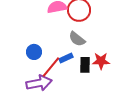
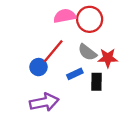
red star: (101, 61) -> (108, 58), moved
red line: (51, 67) -> (53, 51), moved

